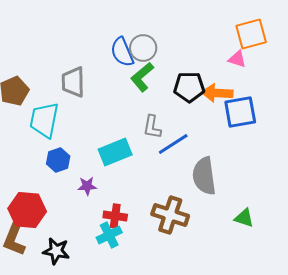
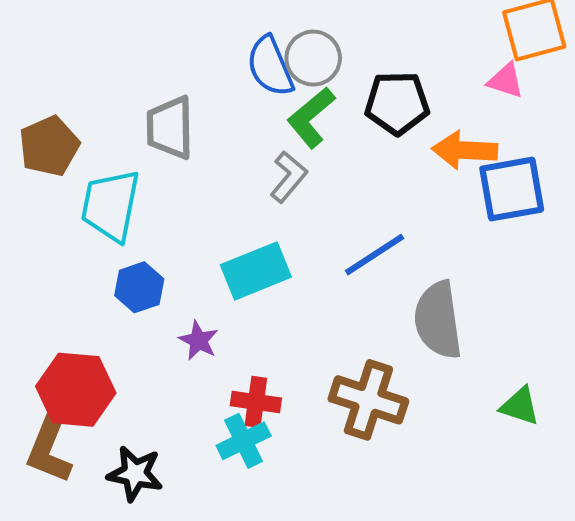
black pentagon: (189, 87) -> (397, 103), moved
gray L-shape: (152, 127) -> (289, 177), moved, turned -150
purple star: (87, 186) -> (199, 341), turned 30

